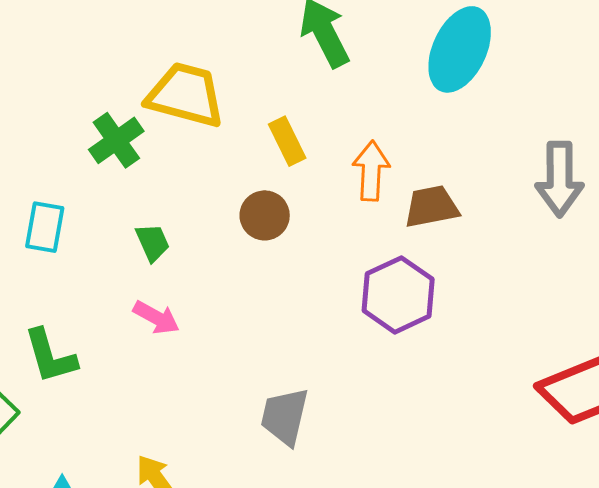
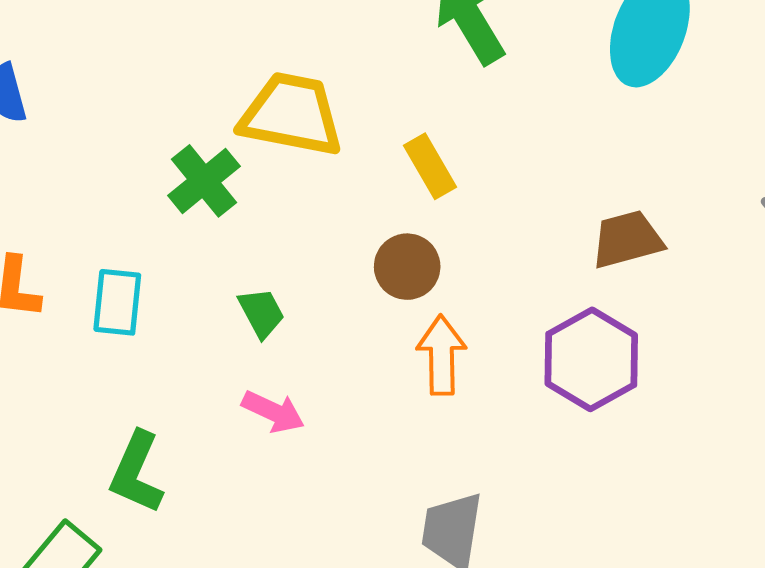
orange arrow: (371, 171) -> (441, 355), moved
green L-shape: (50, 356) -> (137, 473), turned 44

